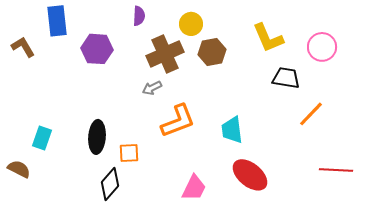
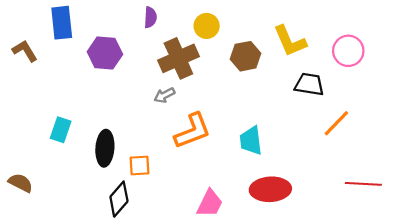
brown hexagon: (212, 52) -> (246, 56), moved
cyan rectangle: (42, 138) -> (61, 130), moved
red ellipse: (250, 175) -> (270, 189), turned -42

